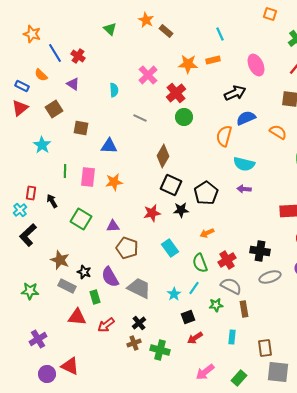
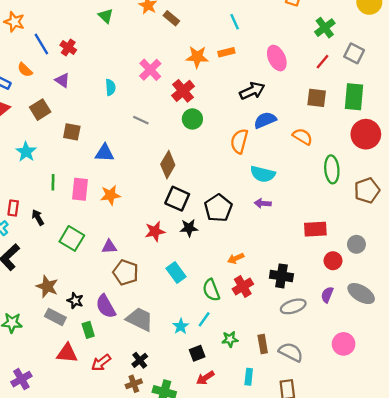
orange arrow: (207, 233) -> (236, 258), moved
gray semicircle: (231, 286) -> (291, 352), moved

